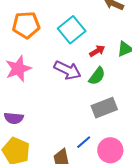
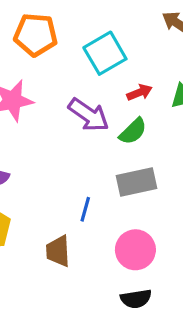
blue line: (84, 142) -> (85, 209), moved, turned -42

